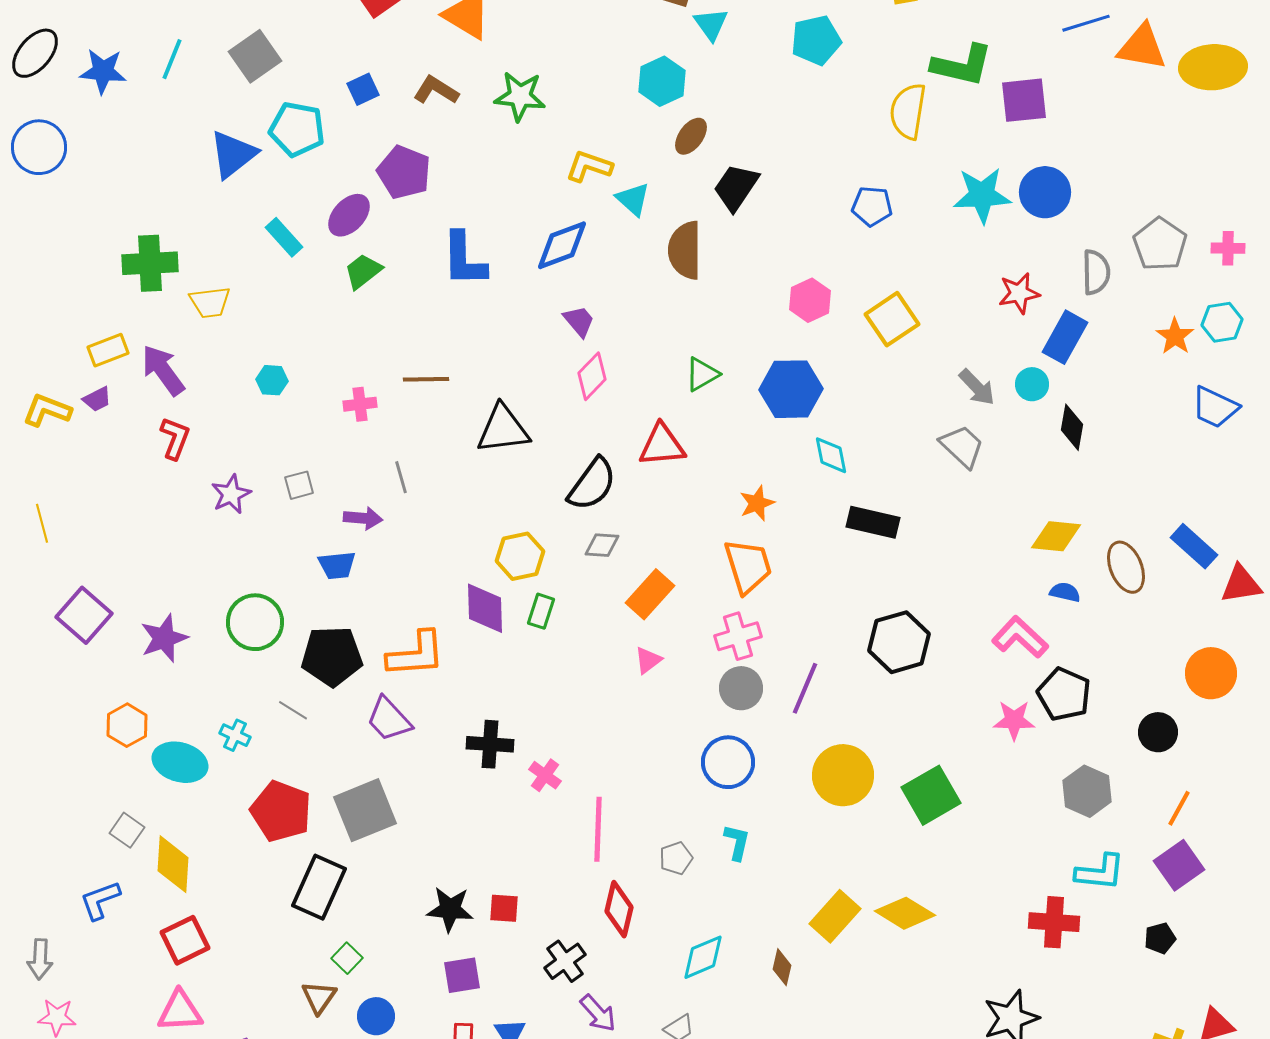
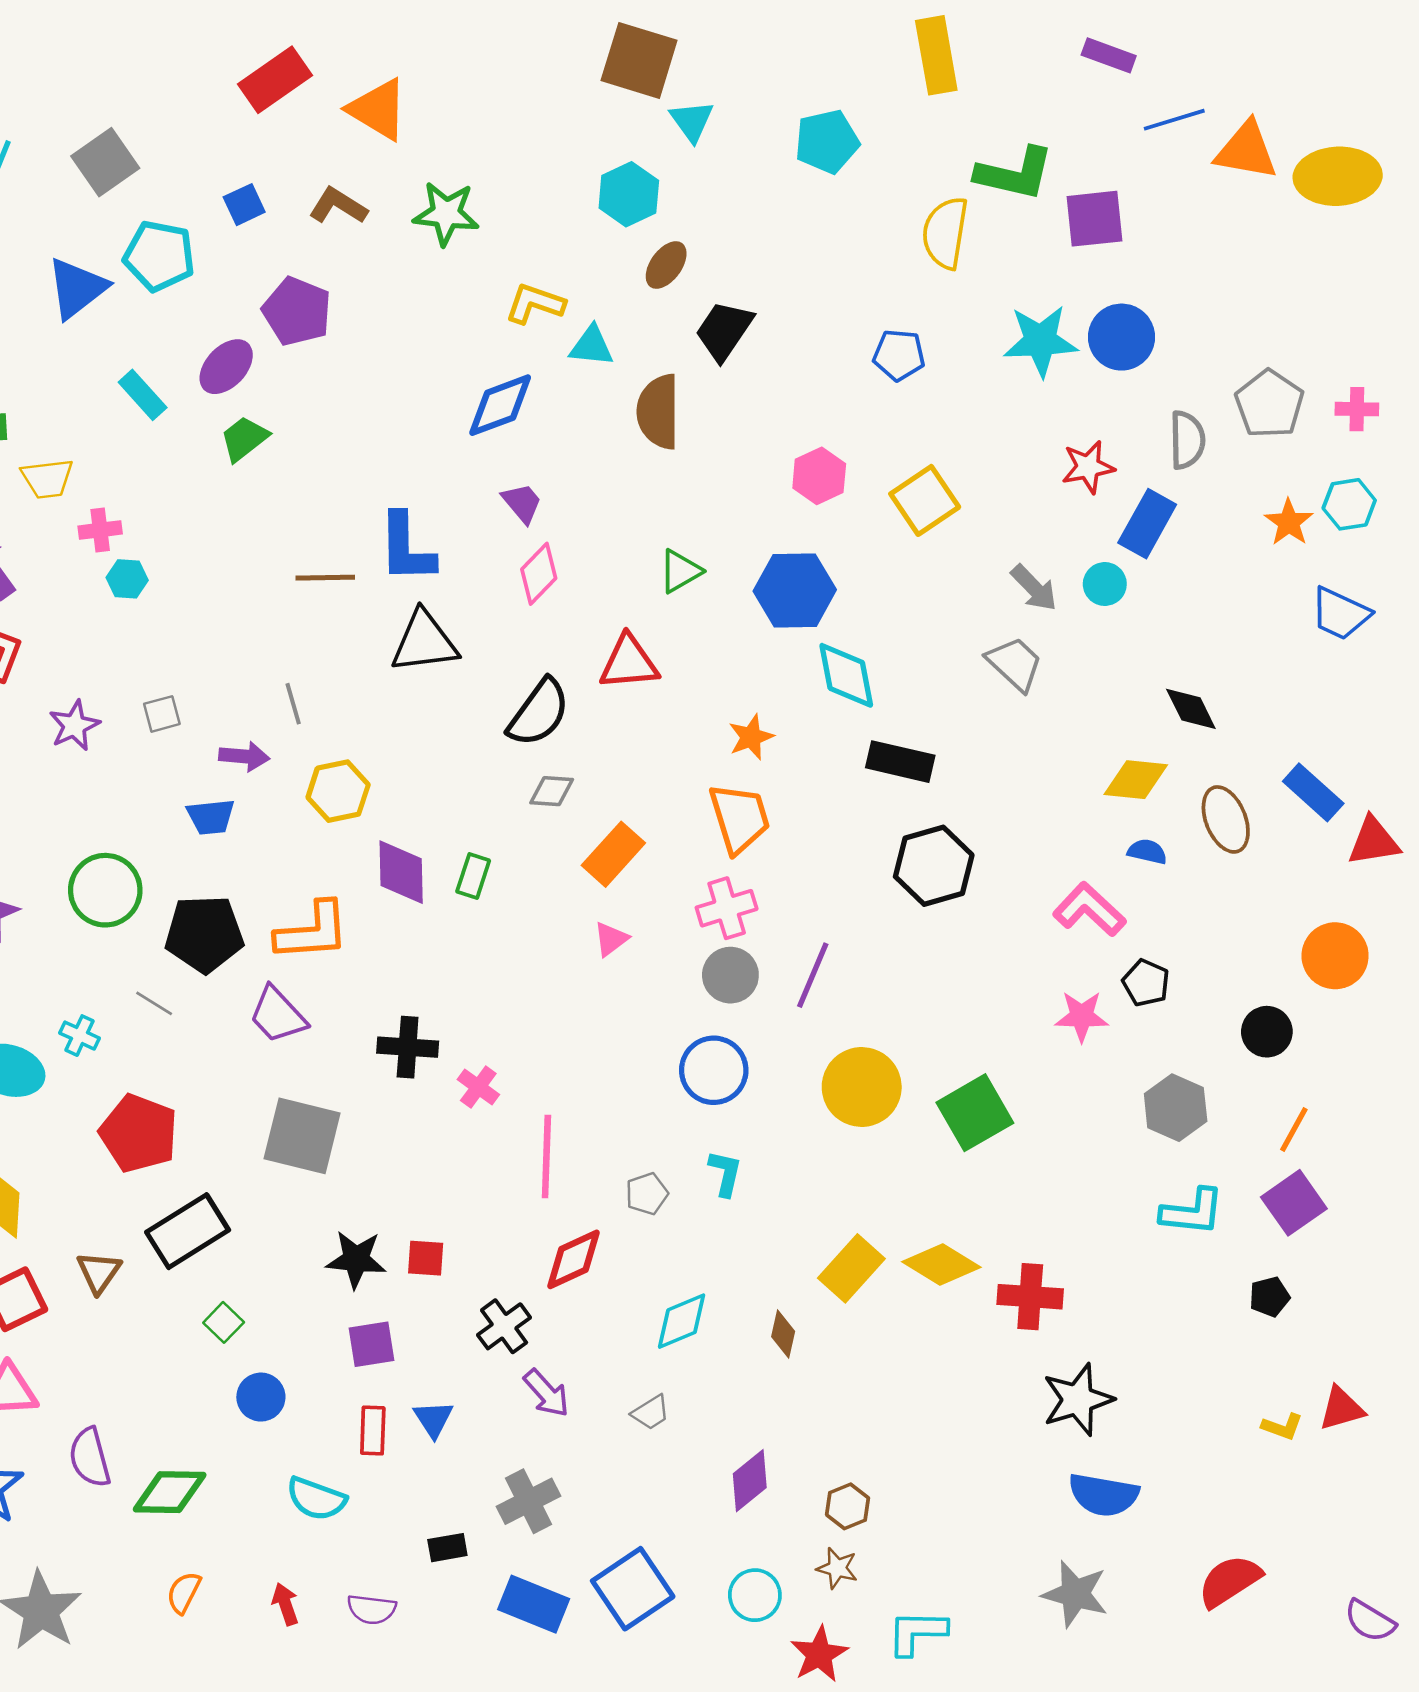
cyan triangle: (633, 199) -> (592, 346), turned -36
blue L-shape: (464, 259) -> (406, 548), moved
pink cross: (360, 404) -> (100, 530), moved
black diamond: (1072, 427) -> (1191, 709), moved, turned -36
cyan diamond: (831, 455) -> (846, 675), size x1.4
yellow hexagon: (520, 556) -> (338, 791), moved
black hexagon: (899, 642) -> (934, 866), moved
black pentagon: (1064, 694) -> (1146, 983), size x0.7
gray square: (365, 810) -> (302, 1136), moved, turned 36
black rectangle: (319, 887) -> (188, 1231), turned 34
red diamond: (619, 909) -> (574, 1259), turned 52
red cross: (1054, 922) -> (1030, 1297), moved
brown triangle: (319, 997) -> (99, 1272), moved

